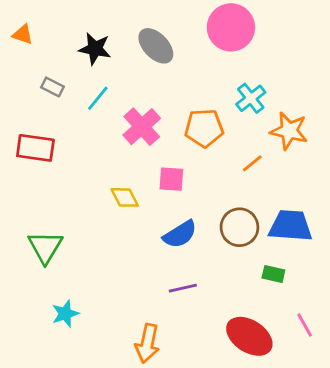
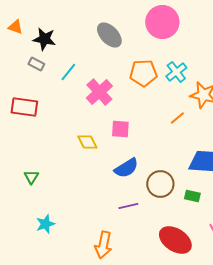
black star: (95, 49) -> (44, 39), moved
orange pentagon: (204, 128) -> (143, 73), moved
brown circle: (239, 227) -> (160, 184), moved
green triangle: (45, 247) -> (31, 177), size x0.6

